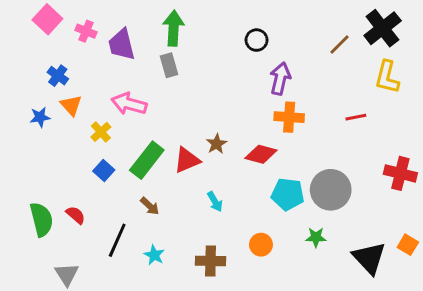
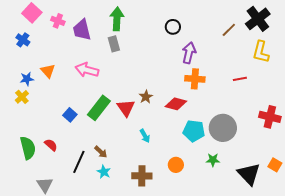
blue cross: (58, 76) -> (23, 40), moved
yellow cross: (101, 132) -> (22, 97), moved
red triangle: (187, 160) -> (126, 108), turned -42
brown arrow: (150, 206) -> (101, 152), moved

